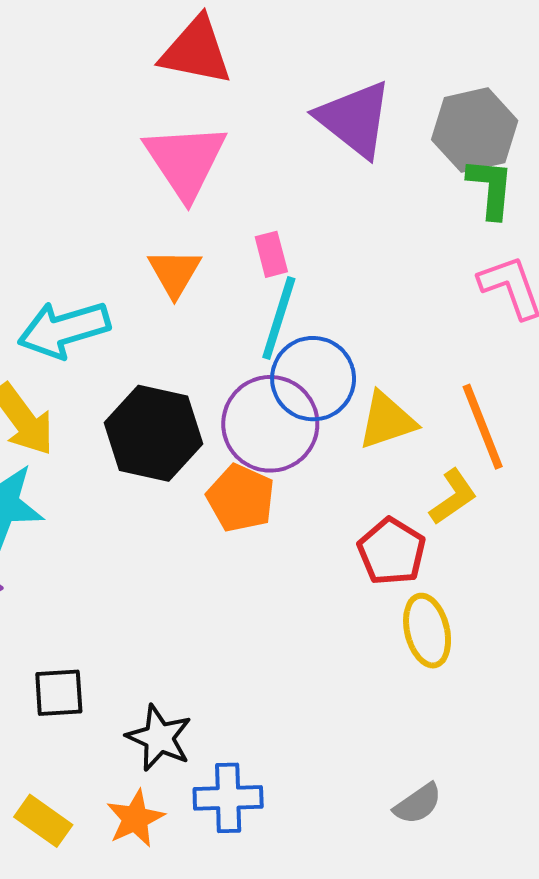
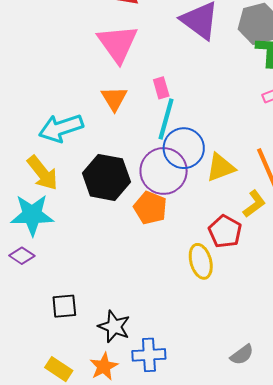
yellow ellipse: (427, 631) -> (201, 261), moved

